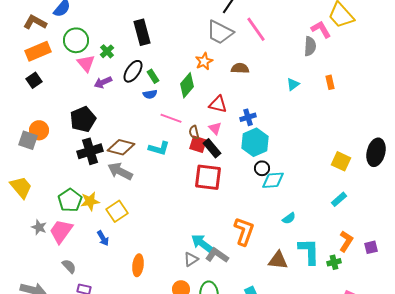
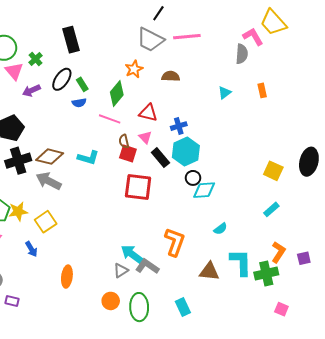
pink line: (256, 29) -> (187, 37), turned -60
pink line: (171, 118) -> (110, 119), moved
black rectangle: (212, 148) -> (160, 158), moved
green cross: (334, 262) -> (266, 273), size x1.6

